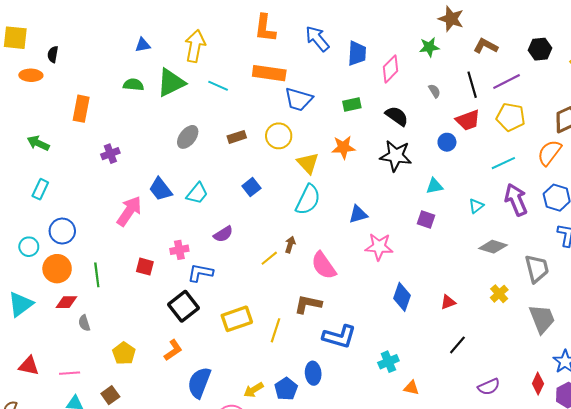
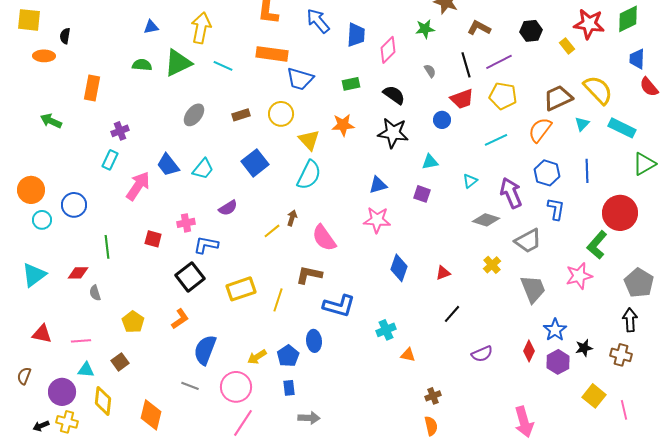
blue square: (251, 187) -> (255, 163), size x1.5
cyan rectangle: (40, 189) -> (110, 160), moved
purple arrow: (516, 200) -> (511, 193), moved
blue triangle: (358, 214) -> (378, 185), moved
orange circle: (57, 269) -> (31, 190), moved
gray trapezoid: (537, 269) -> (528, 241), turned 76

